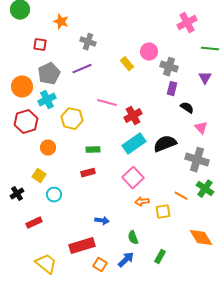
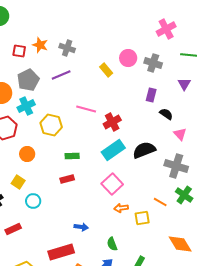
orange star: (61, 22) -> (40, 45), moved
gray cross: (169, 67) -> (153, 63), moved

